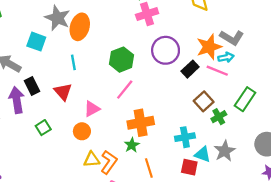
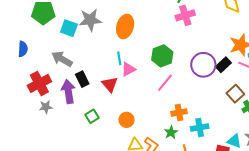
gray star: (57, 18) -> (90, 20), moved, turned -30
cyan square: (36, 42) -> (69, 28), moved
purple circle: (166, 50) -> (203, 65), moved
pink triangle: (92, 109) -> (128, 69), moved
orange cross: (141, 123) -> (179, 112), size x0.7
cyan cross: (185, 137) -> (200, 127), moved

